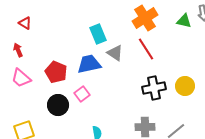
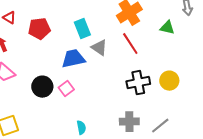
green triangle: (184, 21) -> (167, 28), moved
red pentagon: (56, 72) -> (39, 29), moved, turned -30
black circle: (58, 105) -> (42, 87), moved

